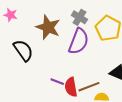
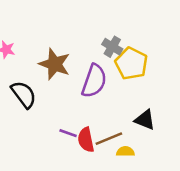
gray cross: (79, 17) -> (112, 47), moved

